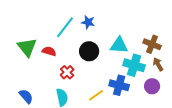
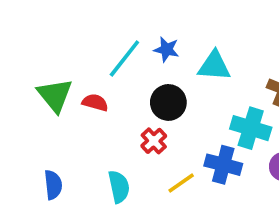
cyan triangle: (119, 45) -> (214, 66), moved
red cross: (67, 72) -> (154, 141), moved
blue semicircle: (26, 96) -> (53, 185), turned 35

